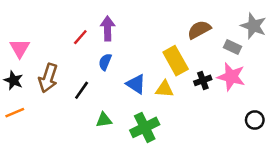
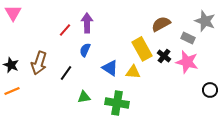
pink triangle: (20, 48) -> (13, 13), moved
black cross: (203, 80) -> (164, 56), moved, turned -32
black circle: (255, 120) -> (210, 90), moved
green cross: (145, 127) -> (117, 103), turned 35

